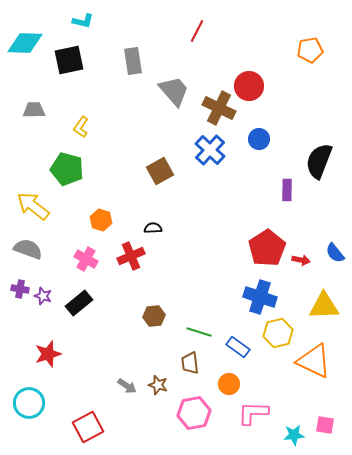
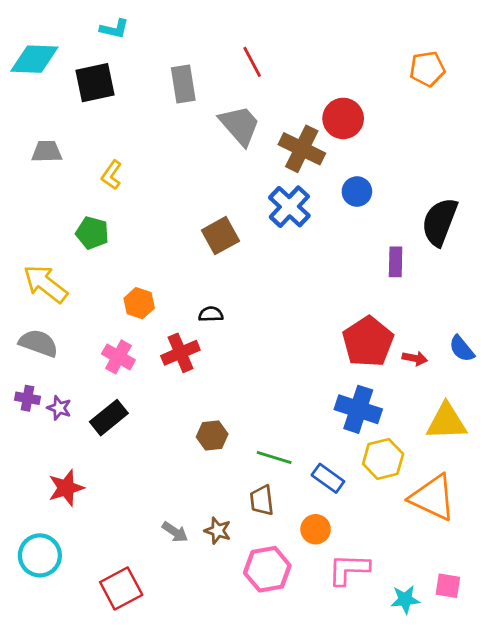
red line: (197, 31) -> (252, 62), moved, turned -55
green pentagon: (67, 169) -> (92, 233), size x0.7

